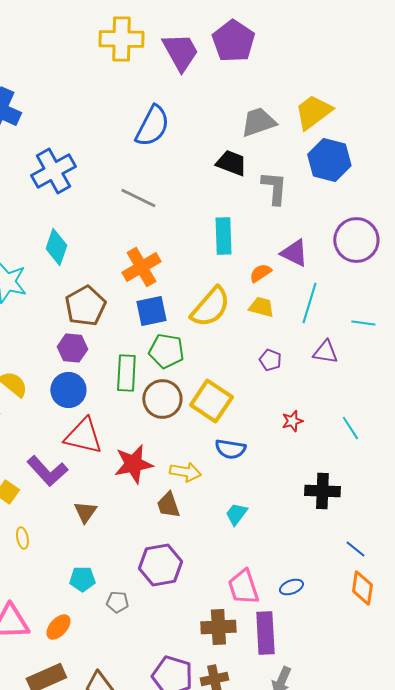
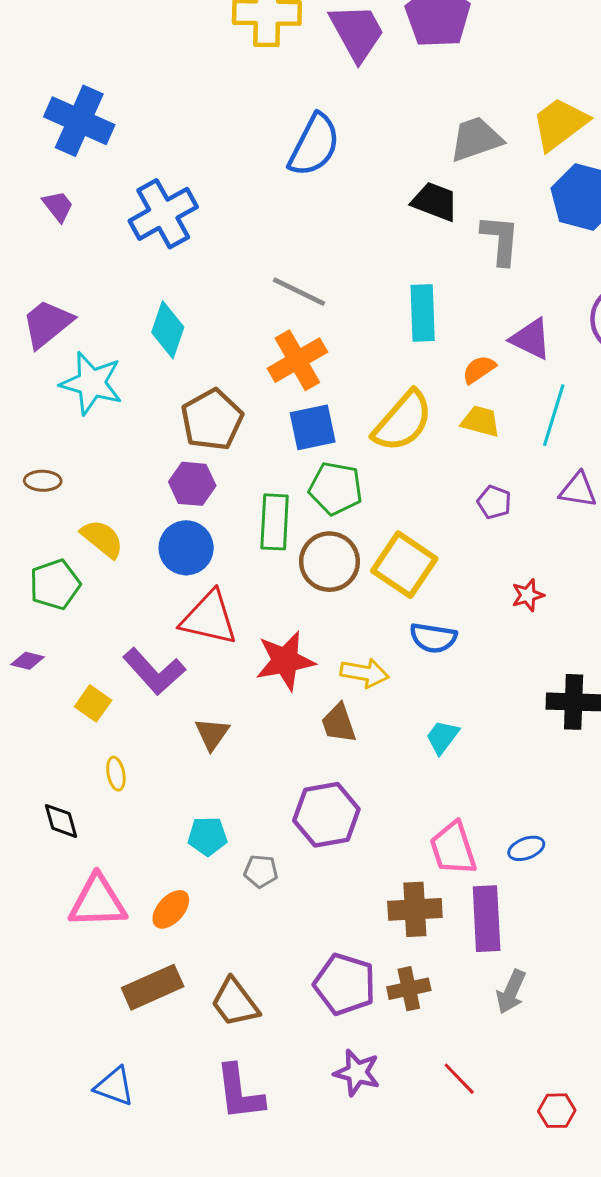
gray line: (138, 198) -> (299, 292), moved

